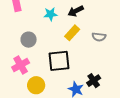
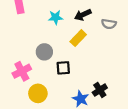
gray semicircle: (99, 37) -> (109, 24), moved
gray circle: (29, 40) -> (44, 52), moved
black square: (59, 61) -> (63, 68), size x0.6

